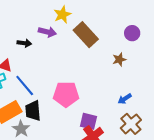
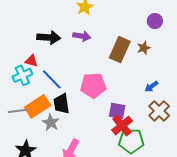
purple arrow: (47, 32) -> (82, 36), moved
brown rectangle: (86, 35) -> (120, 50), moved, turned 70
black arrow: (24, 43) -> (49, 37), size x1.6

